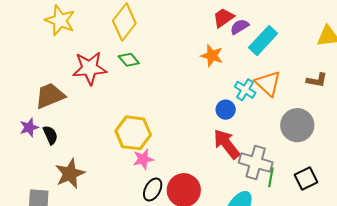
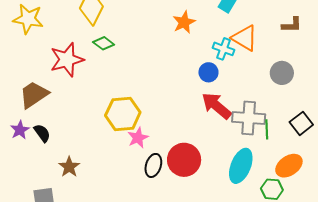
orange star: (212, 56) -> (184, 22), turned -30
gray circle: (297, 125) -> (282, 73), size x0.7
brown star: (70, 174) -> (69, 167), size x0.7

